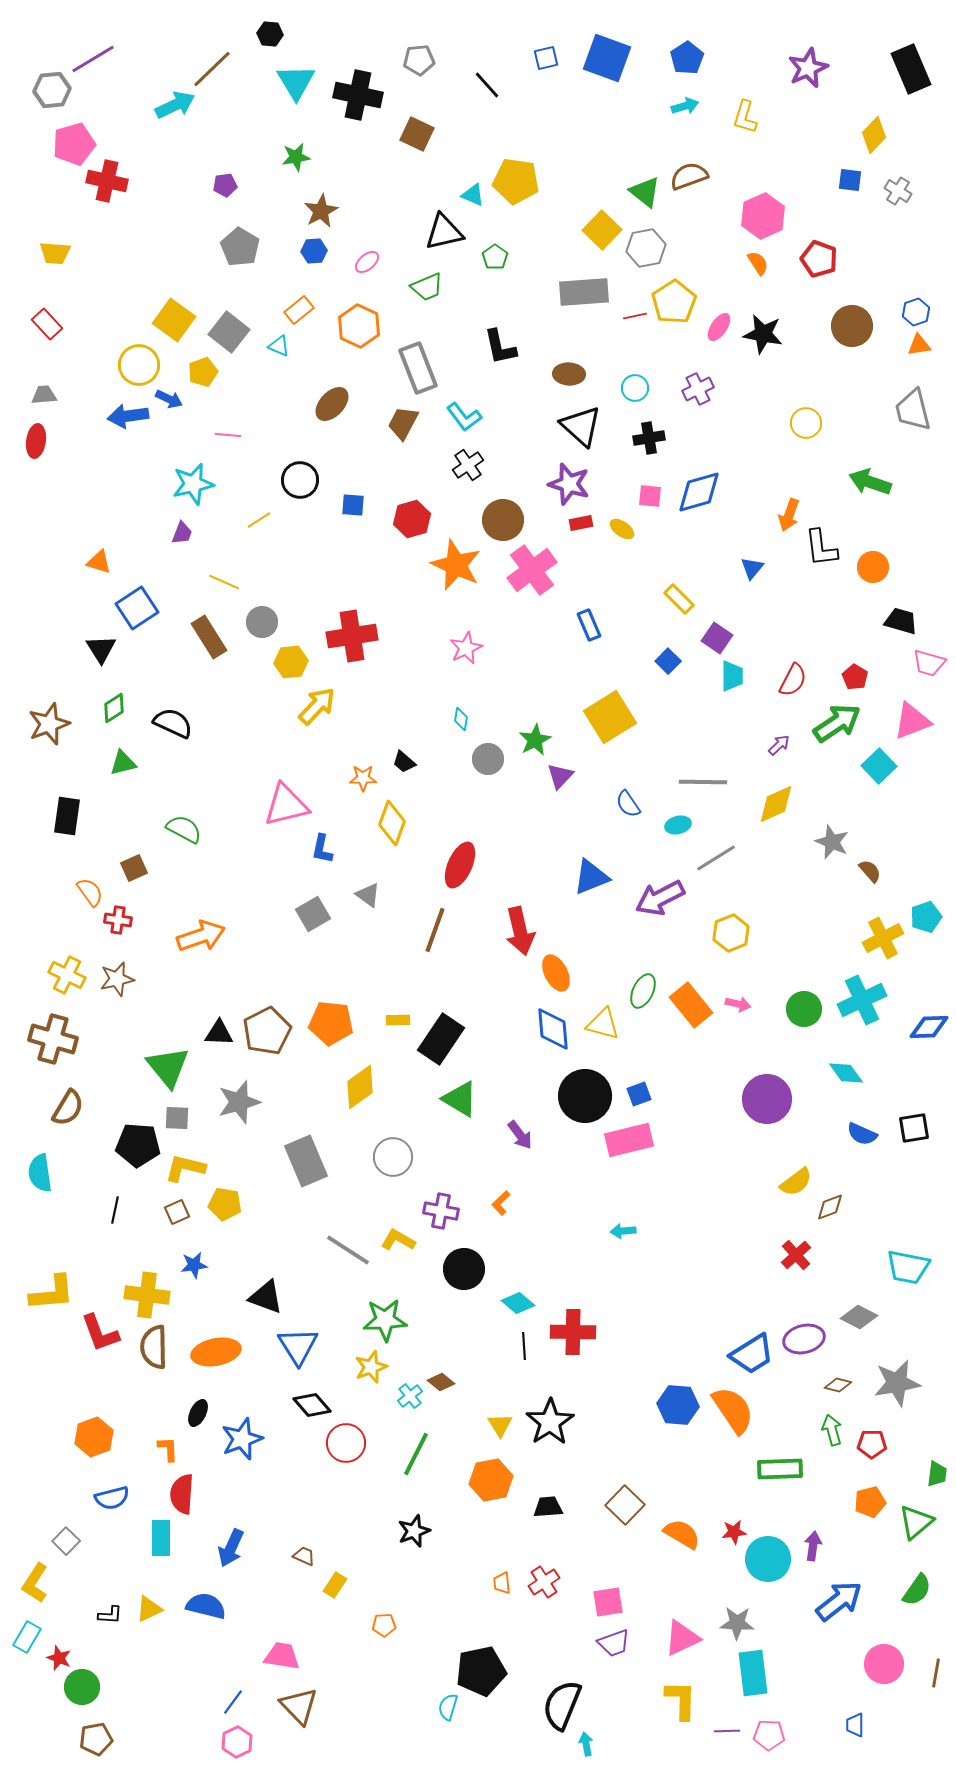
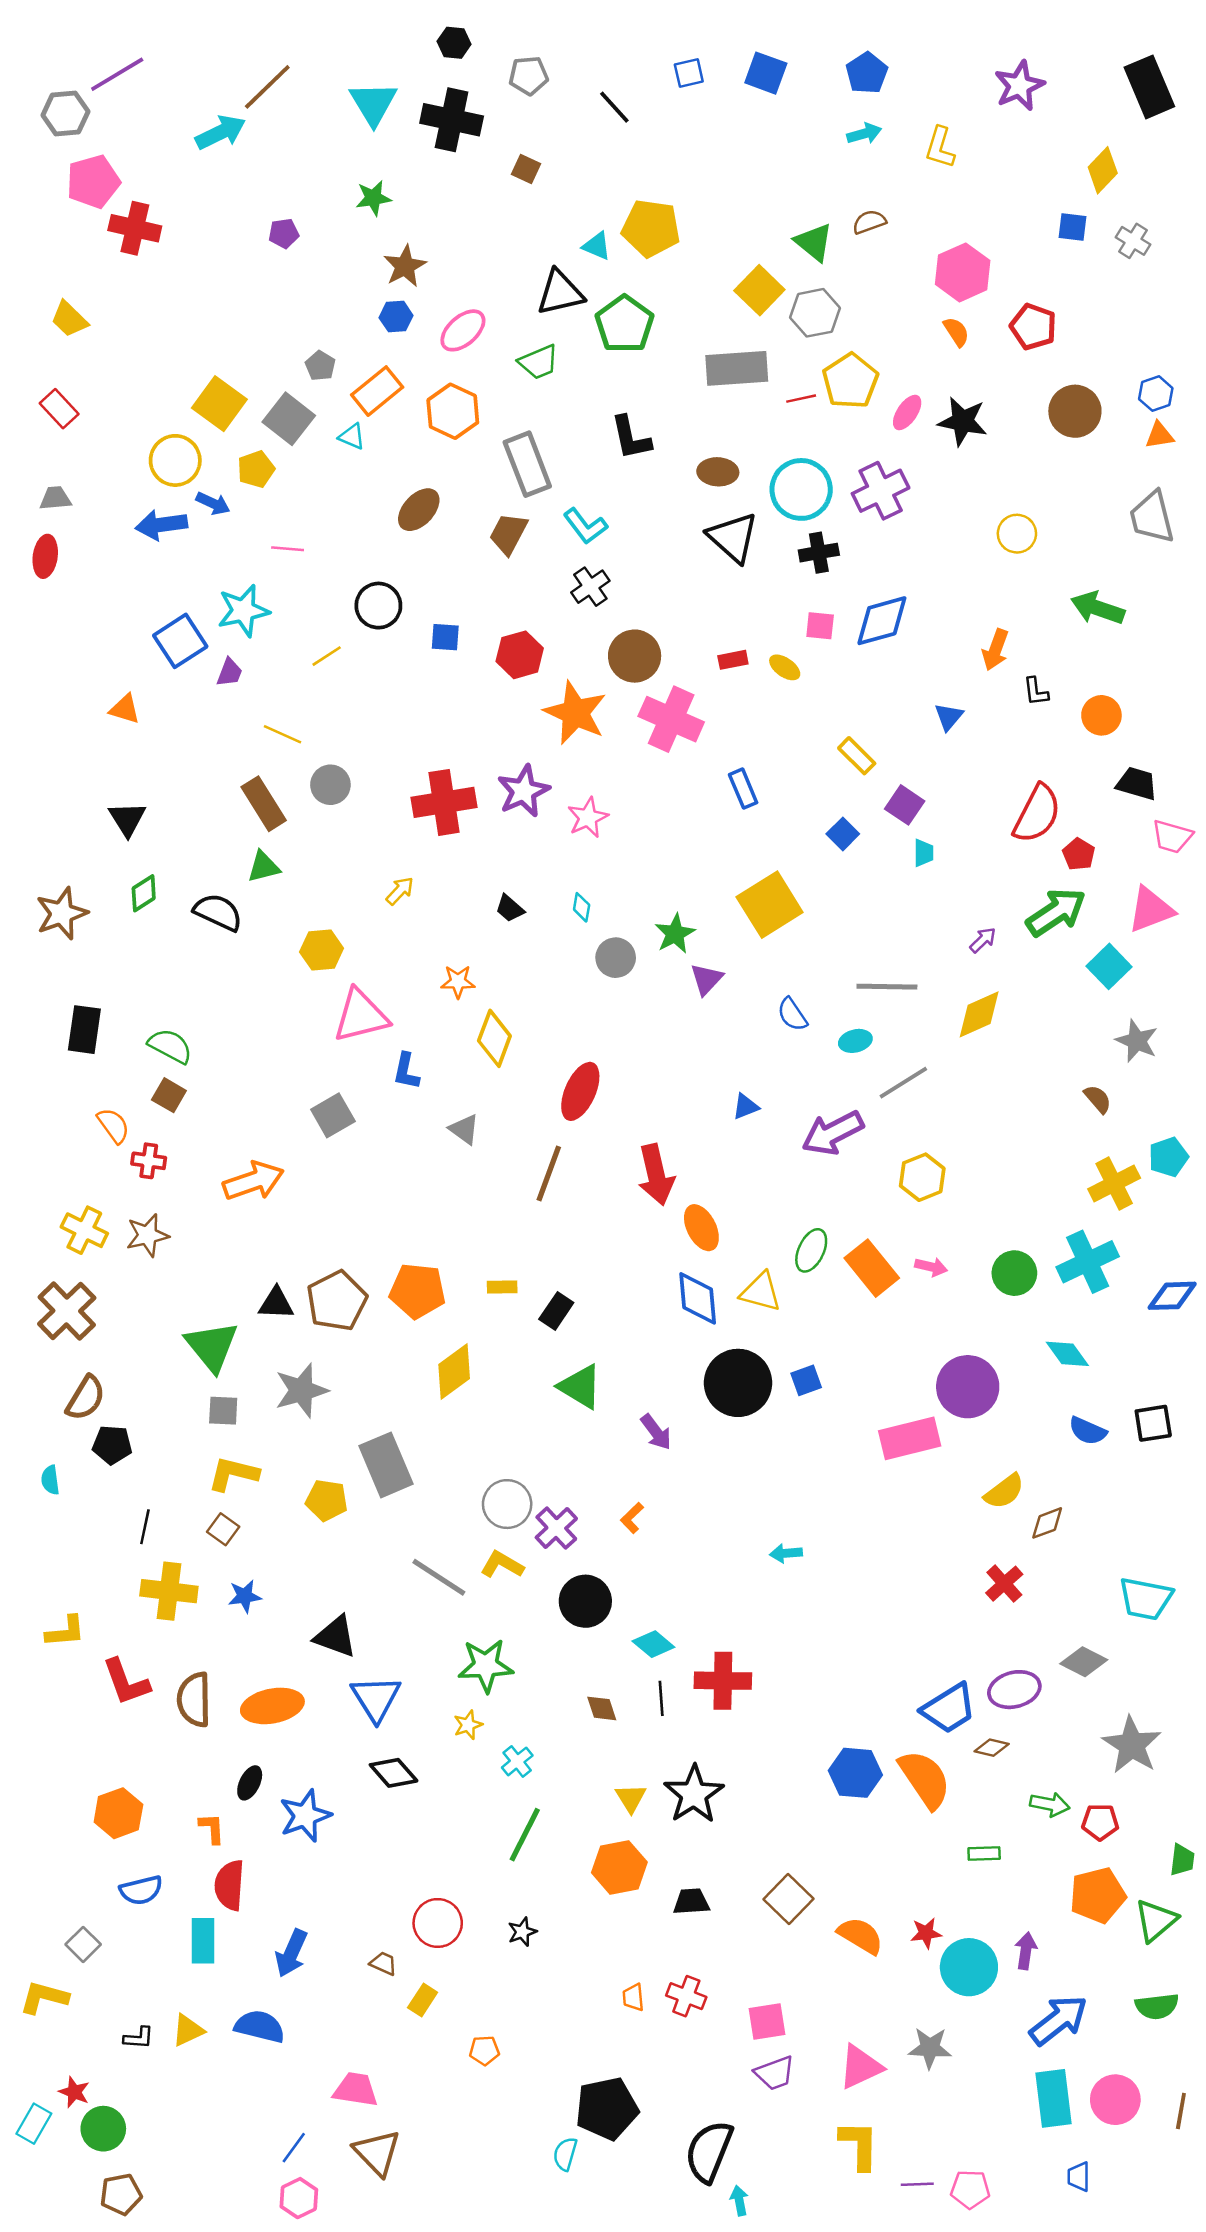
black hexagon: (270, 34) -> (454, 43), moved
blue square: (607, 58) -> (766, 73), size x0.7
brown square: (417, 134) -> (526, 169), size x0.7
brown semicircle: (689, 176) -> (869, 222), size x0.7
gray pentagon: (240, 247) -> (320, 366), moved, size x0.6
yellow trapezoid: (55, 253) -> (69, 319), turned 40
green pentagon: (495, 257) -> (624, 324), size x1.8
pink ellipse: (367, 262) -> (463, 330), size x1.5
orange rectangle: (299, 310) -> (377, 391), size x1.4
cyan circle: (635, 388) -> (801, 489), size x1.8
purple cross: (698, 389) -> (881, 491), size x1.4
purple star: (569, 484) -> (524, 791), moved, turned 30
black L-shape: (821, 548) -> (1036, 691), size x0.6
pink cross: (532, 570) -> (671, 719), turned -30
blue square: (137, 608) -> (180, 641), moved
yellow hexagon: (291, 662) -> (322, 950), moved
cyan trapezoid: (732, 676) -> (924, 853), size x0.7
red semicircle: (793, 680) -> (1037, 814), moved, size x1.4
yellow arrow: (317, 706) -> (400, 891), size x0.6
black trapezoid: (404, 762) -> (510, 908), moved
green triangle: (123, 763) -> (264, 867), moved
green semicircle: (184, 829) -> (170, 1046), moved
gray star: (832, 842) -> (1137, 1041), moved
brown square: (134, 868) -> (169, 1095), turned -36
blue triangle: (591, 877) -> (746, 1107), size x0.6
gray square: (313, 914) -> (333, 1115), moved
brown cross: (53, 1039) -> (67, 1311), turned 30
black rectangle: (441, 1039) -> (556, 1311), size x0.6
pink rectangle: (629, 1140) -> (910, 1438), moved
black pentagon: (138, 1145) -> (112, 1445), moved, size x0.7
gray circle: (393, 1157) -> (507, 1504), moved
cyan semicircle: (40, 1173) -> (50, 1480), size x0.6
yellow pentagon: (225, 1204) -> (327, 1500), moved
purple cross: (441, 1211) -> (556, 1528), turned 36
brown square: (177, 1212) -> (223, 1529), turned -30
yellow L-shape: (52, 1293) -> (65, 1631), size x0.7
yellow cross: (147, 1295) -> (169, 1591), moved
yellow star: (371, 1367) -> (468, 1725), size x0.7
brown diamond: (441, 1382) -> (602, 1708), moved, turned 32
gray star: (897, 1383) -> (1132, 1745), turned -30
brown diamond: (838, 1385) -> (992, 1748), moved
green arrow: (832, 1430) -> (1050, 1804), turned 116
red circle: (346, 1443) -> (438, 1923), moved
green rectangle: (780, 1469) -> (984, 1854), size x0.6
orange pentagon: (870, 1502) -> (1098, 1895), size x1.4
black star: (414, 1531) -> (522, 1932), size x0.7
red cross: (544, 1582) -> (686, 1996), turned -36
yellow L-shape: (35, 1583) -> (44, 1997), turned 72
green semicircle: (917, 1590) -> (1157, 2006), turned 48
cyan rectangle: (27, 1637) -> (34, 2124), moved
cyan rectangle: (753, 1673) -> (1053, 2098), moved

